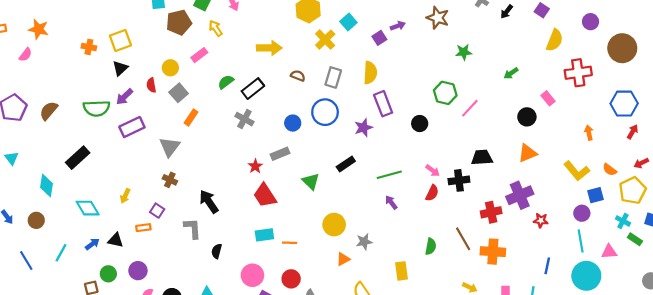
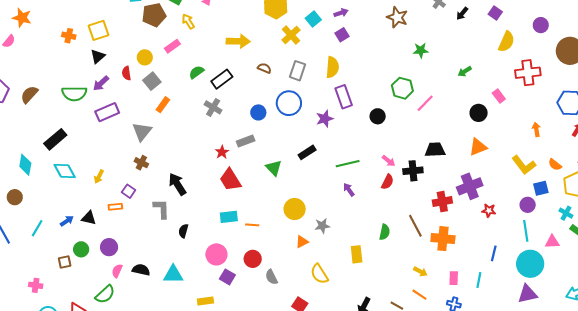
purple arrow: (398, 26) -> (341, 13), moved
cyan diamond: (88, 208) -> (65, 171), moved

